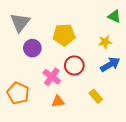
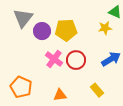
yellow star: (105, 42) -> (105, 28), moved
purple circle: (32, 48) -> (42, 31), moved
pink cross: (52, 77) -> (54, 59), moved

